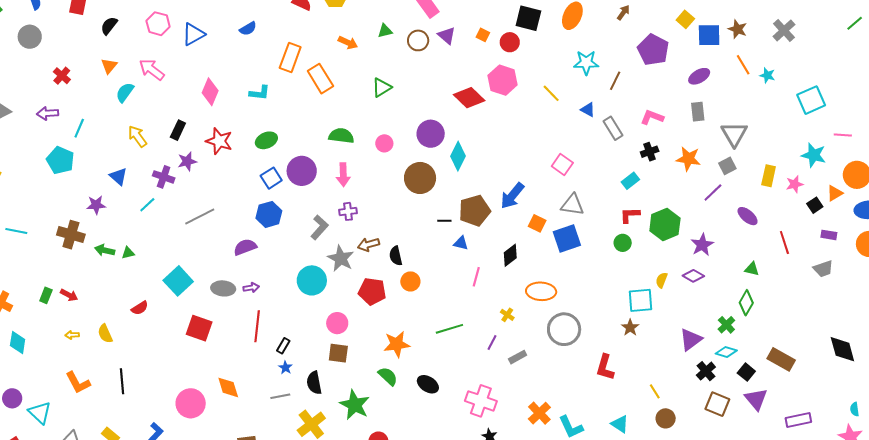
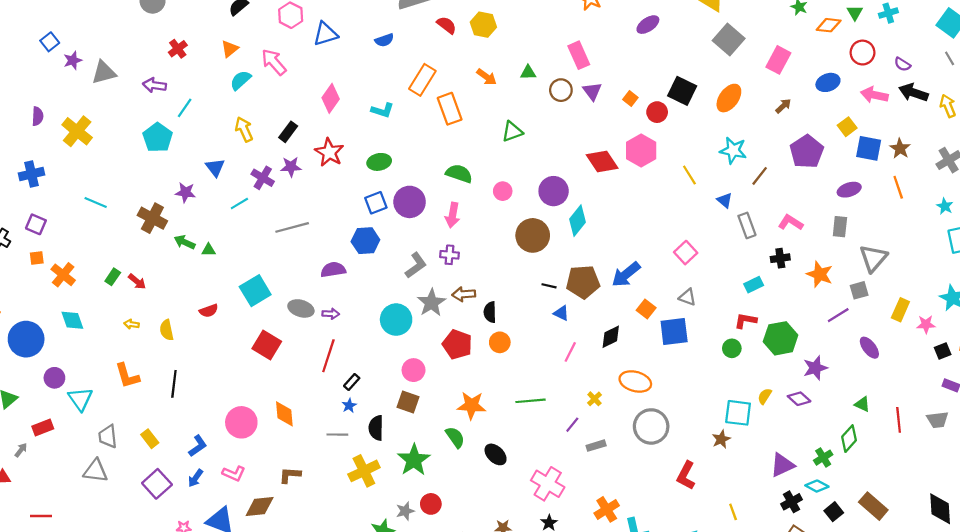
cyan star: (767, 75) -> (945, 206), moved
gray triangle: (572, 205) -> (687, 297), size x0.7
red line: (784, 242) -> (899, 420), moved
cyan diamond: (18, 343) -> (72, 320), turned -40

